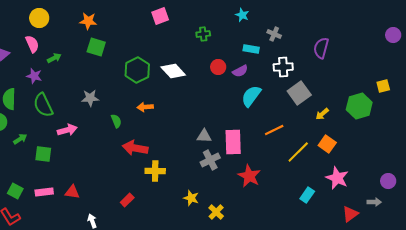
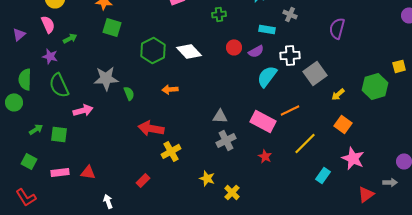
white cross: (283, 67) -> (290, 55), moved
gray star: (90, 98) -> (106, 78), size x1.4
orange arrow: (145, 107) -> (170, 89), moved
green semicircle: (116, 121) -> (129, 93), moved
green arrow: (20, 139) -> (36, 129), moved
pink rectangle: (233, 142) -> (263, 121), moved, turned -60
yellow line: (298, 152) -> (305, 143), moved
yellow cross: (155, 171) -> (171, 151), turned -30
red star: (249, 176) -> (265, 156), size x0.6
green square: (15, 191) -> (29, 161), moved

